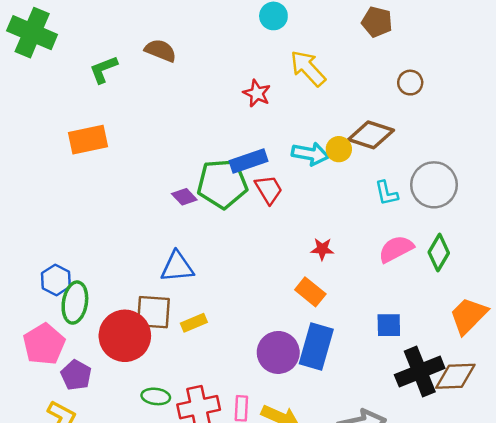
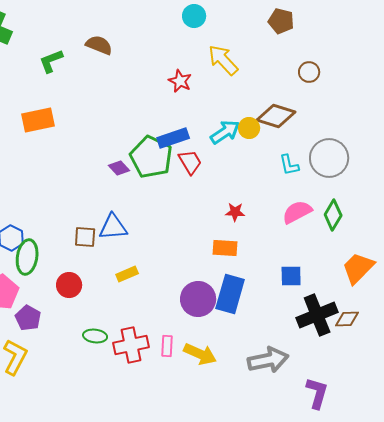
cyan arrow: (310, 154) -> (225, 132), turned -44
green pentagon: (222, 184) -> (151, 157), turned 30
orange rectangle: (310, 292) -> (225, 248), turned -35
brown square: (153, 312) -> (85, 237), moved, size x0.7
red circle: (125, 336) -> (69, 285), size x0.6
brown diamond: (455, 376) -> (347, 319), size x0.7

